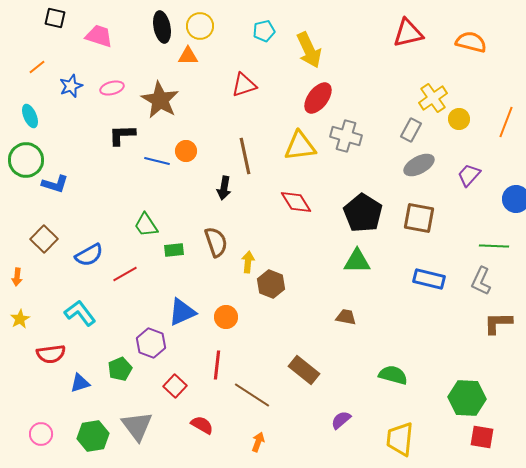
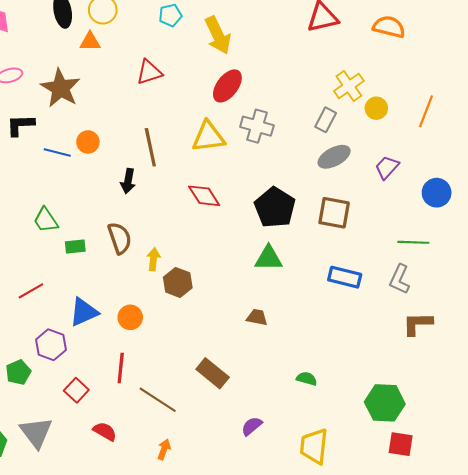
red line: (125, 274) -> (31, 291), moved
green semicircle: (393, 375) -> (307, 379), size x0.7

